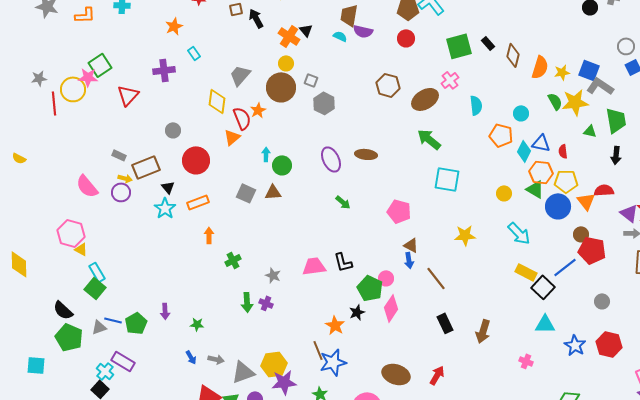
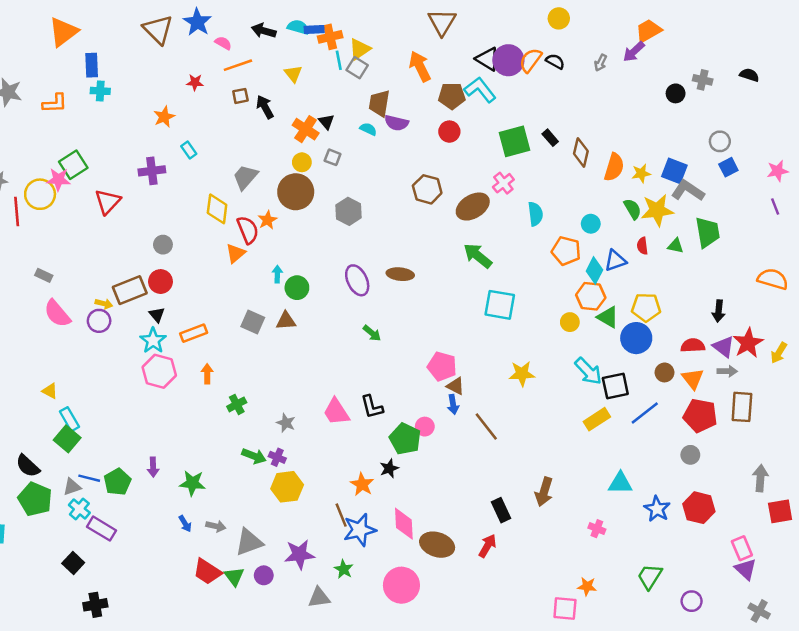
gray square: (311, 80) -> (333, 157), moved
blue triangle: (541, 143) -> (615, 261), turned -30
red semicircle: (563, 151) -> (642, 246), moved
gray rectangle: (119, 155) -> (44, 275), moved
black arrow: (616, 155) -> (719, 311), moved
red circle: (196, 160) -> (160, 282), moved, size x0.7
orange hexagon: (541, 172) -> (591, 296), moved
red semicircle: (604, 190) -> (693, 345), moved
orange triangle: (586, 201) -> (693, 379), moved
pink pentagon: (399, 211) -> (442, 366), moved
pink hexagon: (71, 233) -> (159, 371), moved
red pentagon: (592, 250) -> (700, 416), moved
pink trapezoid: (314, 266) -> (336, 412), turned -115
yellow rectangle: (526, 272) -> (597, 419), turned -60
black square: (543, 287) -> (615, 386), moved, turned 35
green arrow: (247, 302) -> (254, 456), turned -66
pink diamond: (391, 308) -> (404, 524), moved, turned -36
black rectangle: (445, 323) -> (501, 510), moved
green star: (197, 324) -> (192, 483), size x1.5
yellow hexagon: (274, 364) -> (287, 487), moved
cyan cross: (105, 371) -> (79, 509), moved

